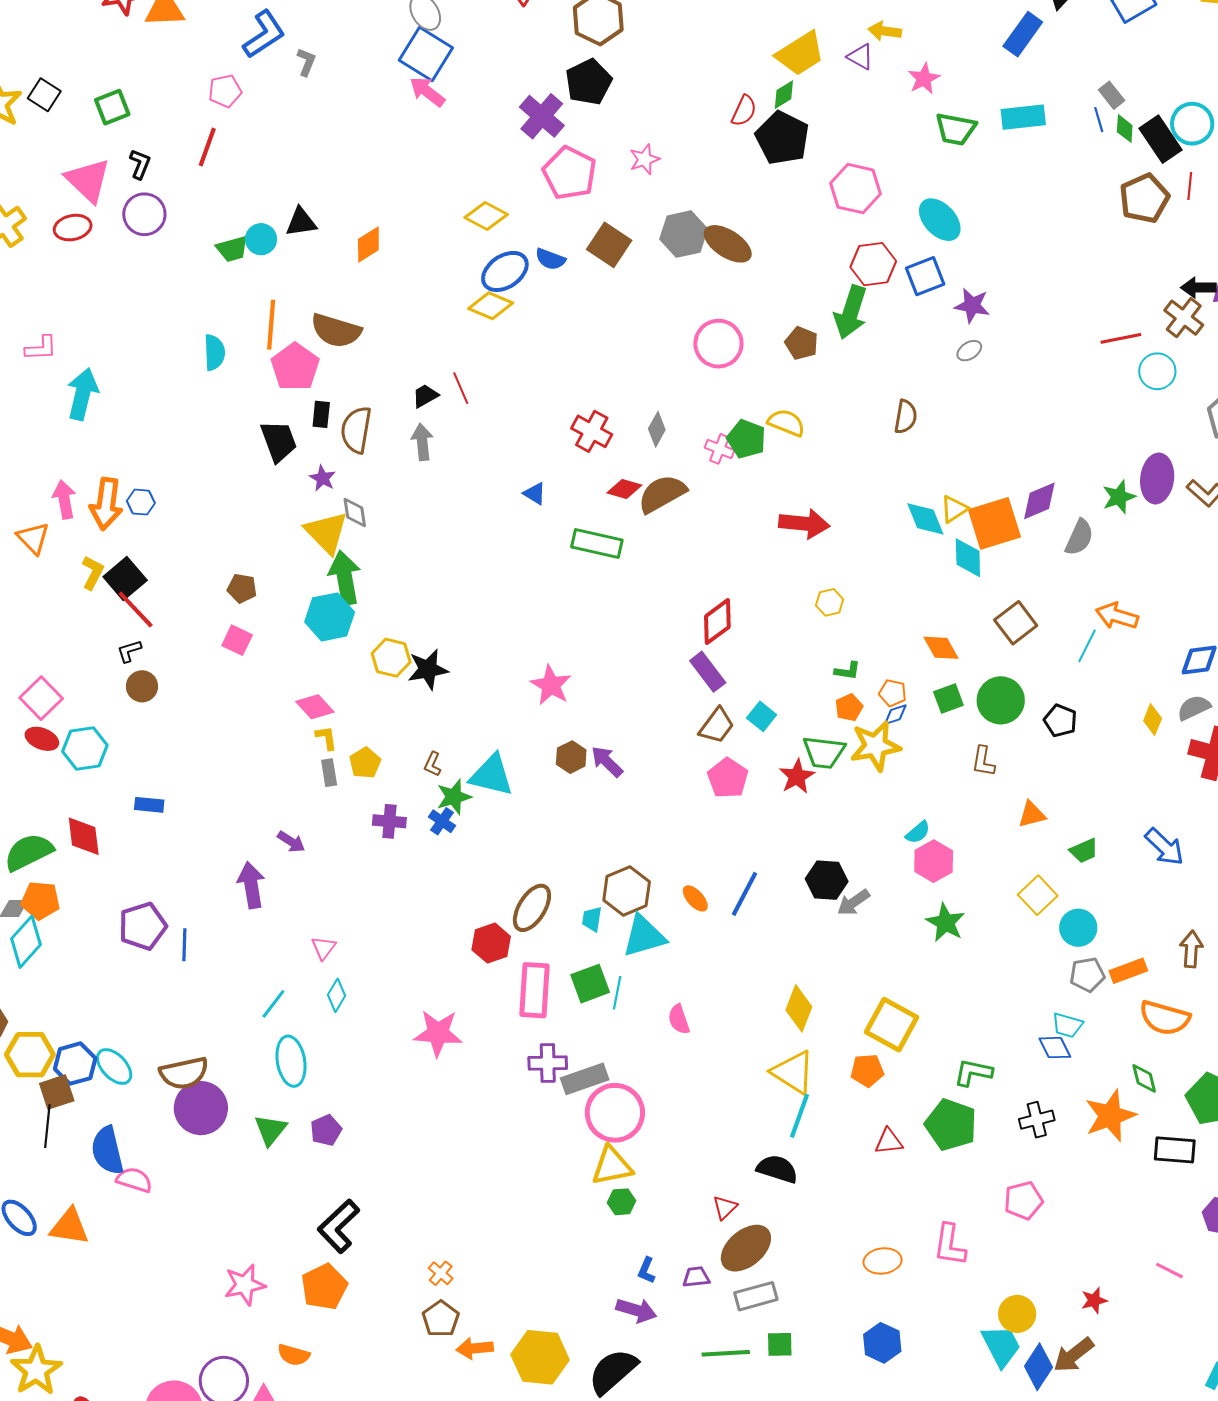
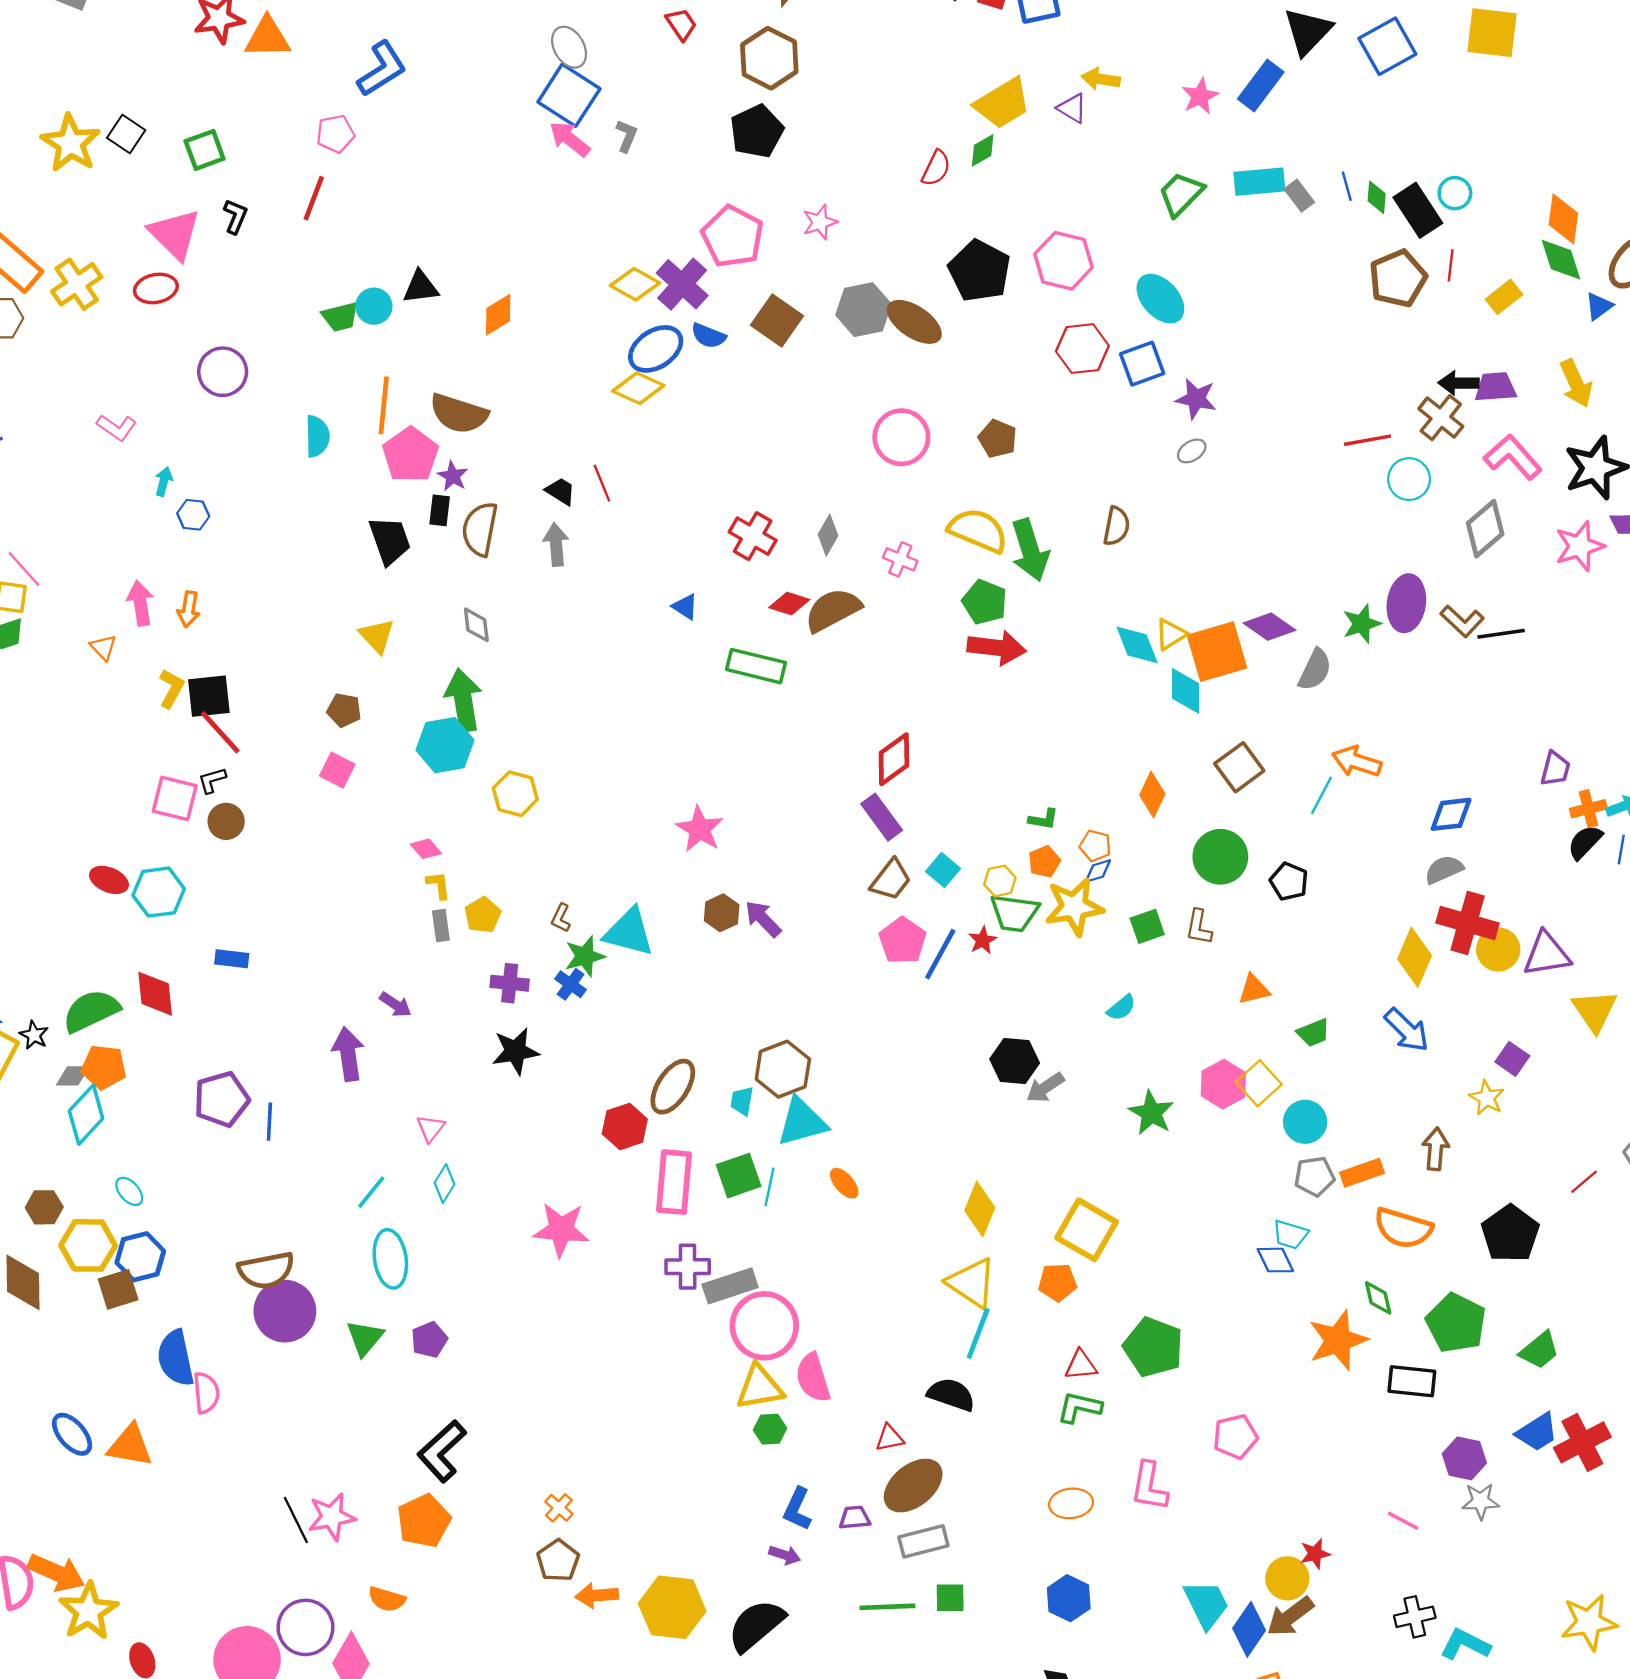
gray L-shape: (306, 62) -> (627, 136), moved
pink star: (924, 79) -> (1200, 96), moved
gray rectangle: (1112, 95) -> (1299, 196), moved
purple cross: (542, 116) -> (682, 284), moved
cyan circle: (1192, 124) -> (1455, 193), size x0.7
green trapezoid: (956, 129) -> (1181, 194), turned 123
black pentagon: (782, 138) -> (979, 271), moved
purple circle: (144, 214) -> (223, 372), moved
green arrow: (851, 312) -> (1030, 550), moved, turned -36
pink L-shape: (41, 348) -> (117, 427), turned 36
cyan arrow: (83, 394) -> (164, 481), size x0.5
black trapezoid: (425, 396) -> (561, 491), turned 60
yellow semicircle: (786, 423) -> (978, 530), size x1.4
green pentagon: (746, 439) -> (985, 602), moved
purple star: (323, 478) -> (453, 476), moved
purple diamond: (1039, 501) -> (1270, 627), turned 57
blue hexagon: (141, 502) -> (193, 515), moved
orange arrow: (106, 504) -> (189, 609), size x0.6
yellow triangle: (326, 532) -> (377, 636), moved, size x0.7
orange triangle: (33, 538) -> (103, 647), size x0.7
black square: (125, 579) -> (209, 696), turned 33
yellow hexagon: (830, 602) -> (1000, 881), moved
orange diamond: (941, 648) -> (1152, 794), turned 54
black star: (428, 669) -> (516, 1051), moved
pink square: (41, 698) -> (175, 798), moved, turned -33
green square: (948, 698) -> (1147, 926), moved
pink diamond: (315, 707) -> (426, 849), size x0.7
yellow diamond: (1153, 720) -> (1415, 957), moved, size x1.6
red star: (797, 776) -> (983, 940), size x0.7
pink hexagon: (934, 861) -> (1223, 1084), moved
blue line: (745, 894) -> (940, 954), moved
orange ellipse: (695, 898) -> (844, 1183), moved
pink semicircle: (679, 1019) -> (813, 1378), moved, size x1.4
cyan ellipse: (114, 1066) -> (129, 1191), moved, size x0.7
green L-shape: (973, 1072) -> (1079, 1407), moved
black cross: (1037, 1120) -> (1415, 1617), moved
black line: (47, 1126) -> (296, 1520), moved, turned -33
pink semicircle: (134, 1180) -> (206, 1393), turned 66
red triangle: (725, 1207) -> (890, 1438), turned 32
blue L-shape: (646, 1270) -> (797, 1509), size x1.4
purple arrow: (636, 1310) -> (785, 1555), size x0.7
yellow circle: (1017, 1314) -> (1287, 1578), moved

